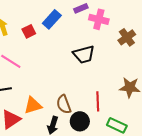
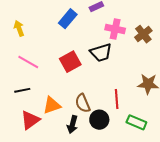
pink cross: (99, 19) -> (115, 29), moved
red square: (29, 31) -> (70, 62), moved, size x1.5

